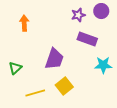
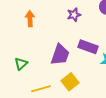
purple star: (78, 15) -> (74, 15), moved
purple rectangle: (87, 39) -> (88, 47), moved

